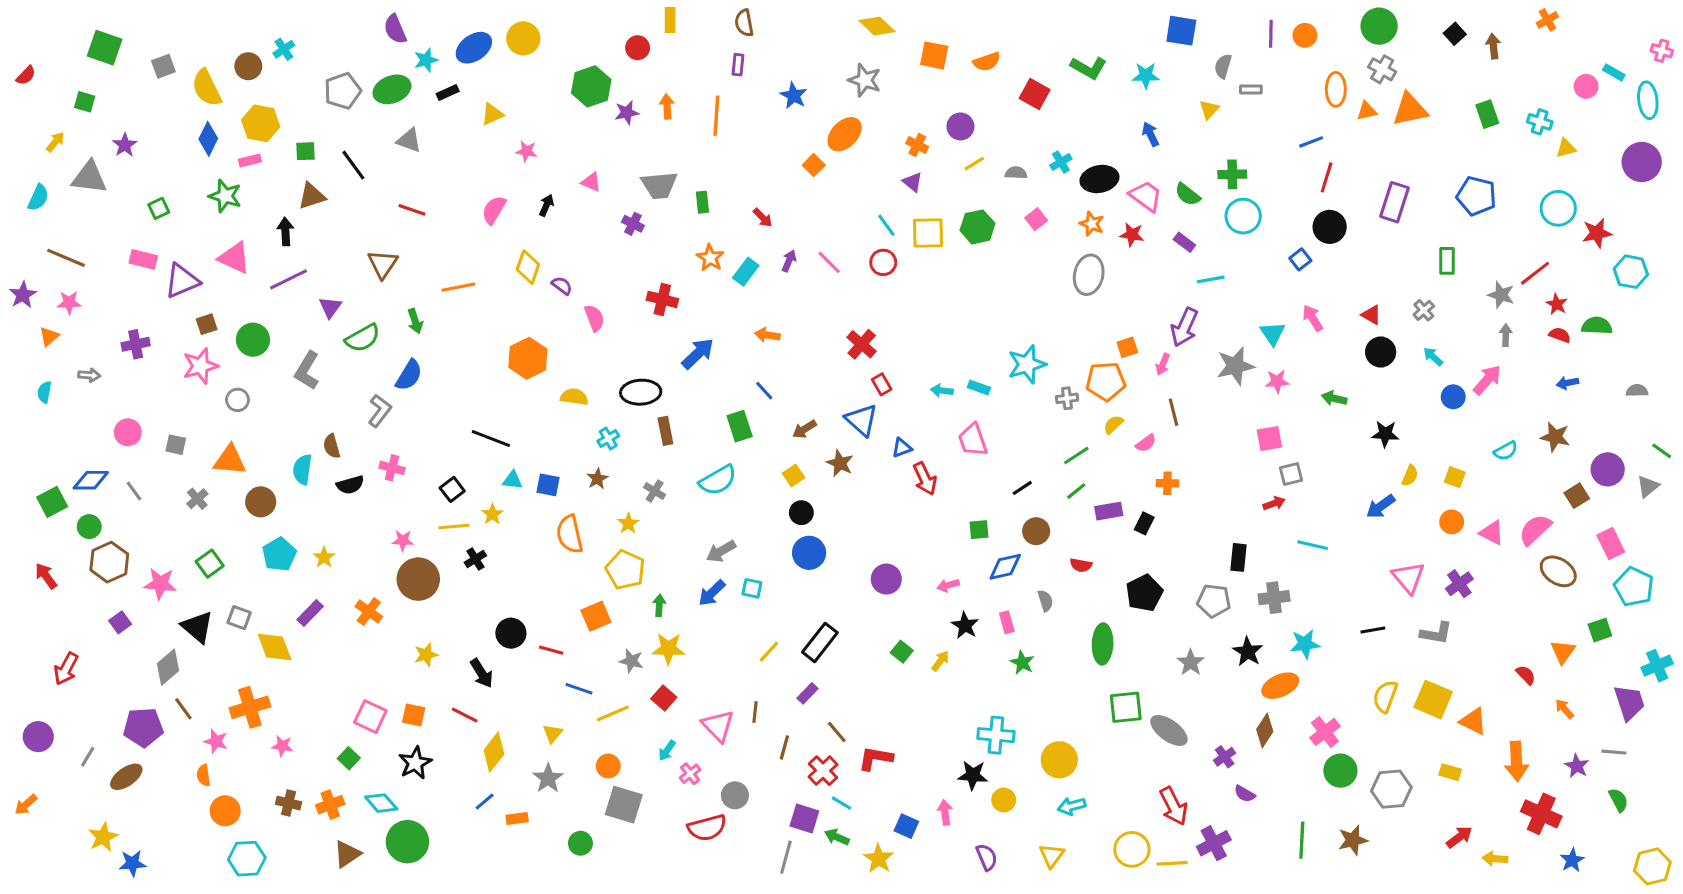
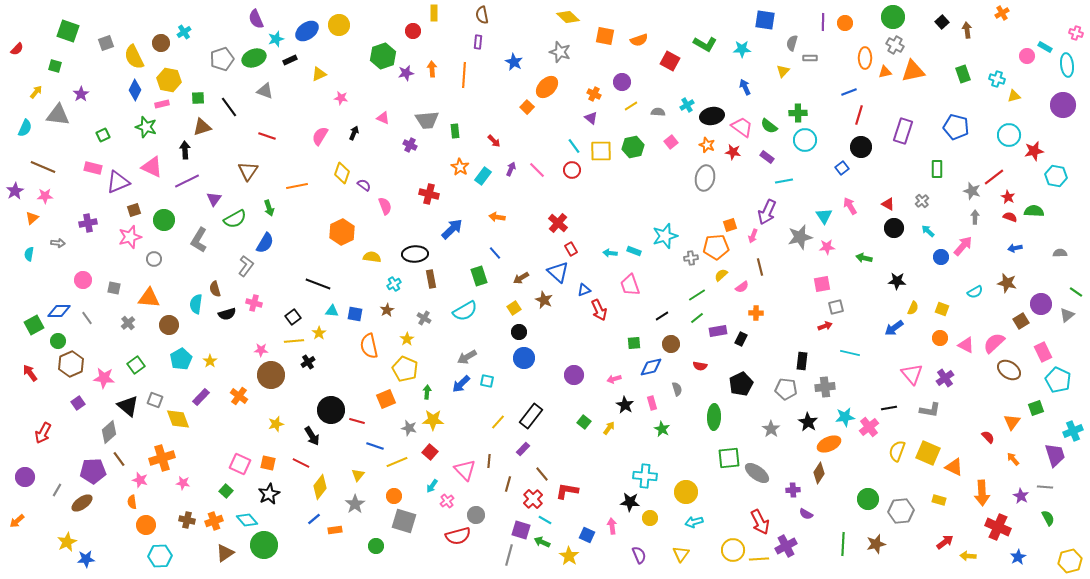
black circle: (511, 633) -> (331, 410), size x1.4
pink cross: (1325, 732) -> (869, 427), moved
purple cross: (1225, 757) -> (793, 490), turned 32

